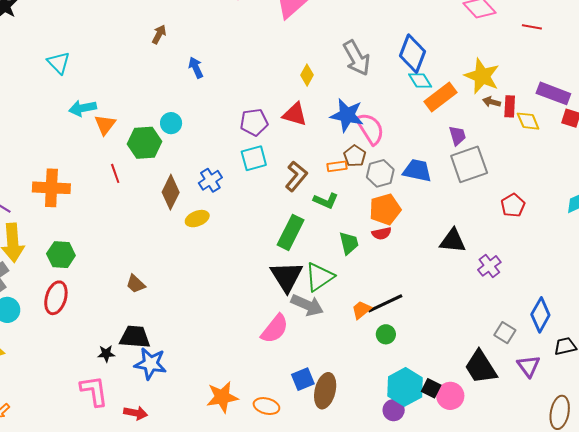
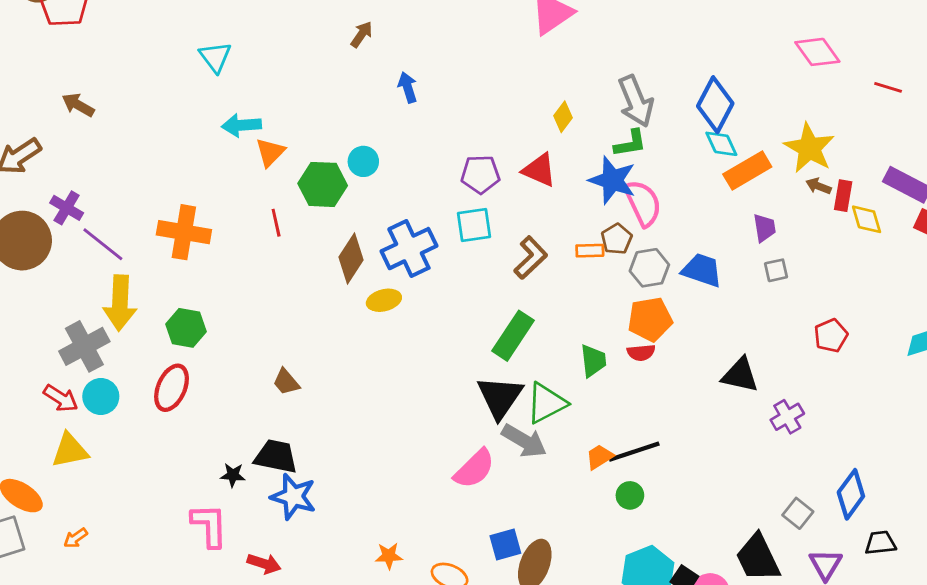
gray square: (469, 164) -> (776, 270), size x0.5
blue cross: (210, 180) -> (409, 249), size x1.6
green L-shape: (326, 201) -> (630, 143), moved, turned -40
orange star: (222, 397) -> (389, 556), size x0.6

